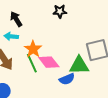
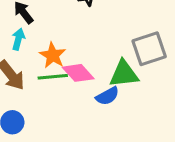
cyan arrow: (11, 36) -> (18, 39), turned 104
green line: (32, 63) -> (53, 77), turned -66

